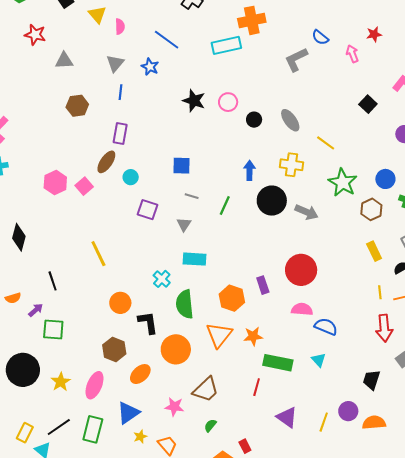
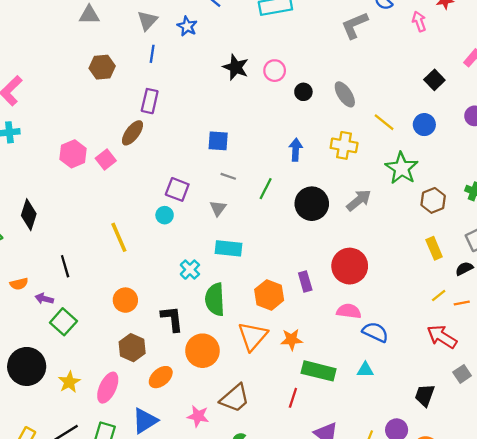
cyan circle: (131, 177) -> (165, 215), moved
blue circle: (385, 179) -> (424, 125), moved
black circle: (272, 201) -> (312, 204), moved
gray arrow: (307, 212) -> (359, 200), turned -65
yellow line: (380, 292) -> (439, 295), turned 56
orange circle: (120, 303) -> (125, 300), moved
purple arrow: (36, 310) -> (44, 299), turned -126
red arrow: (384, 328) -> (442, 337), turned 124
green square: (53, 329) -> (63, 322), turned 35
cyan triangle: (319, 360) -> (365, 370), turned -49

